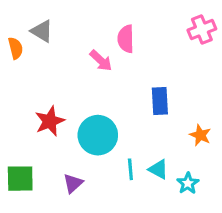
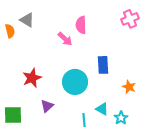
cyan circle: (98, 135) -> (75, 82), moved
cyan line: (130, 169) -> (84, 120), moved
purple triangle: (73, 183) -> (47, 106), moved

